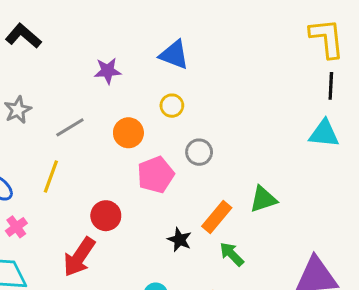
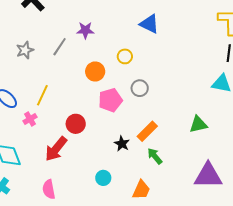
blue triangle: (174, 55) -> (149, 24), moved
gray line: (70, 127) -> (60, 47), moved, turned -30
green triangle: (263, 199) -> (198, 124), moved
pink cross: (16, 227) -> (30, 119), moved

